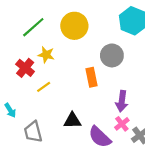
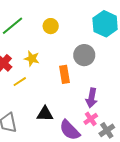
yellow circle: (74, 26) -> (51, 26), size x0.6
yellow star: (46, 55) -> (32, 59), moved

